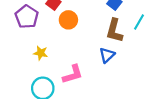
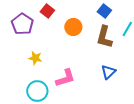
orange circle: (68, 20) -> (73, 27), moved
blue triangle: (107, 55) -> (108, 72), moved

